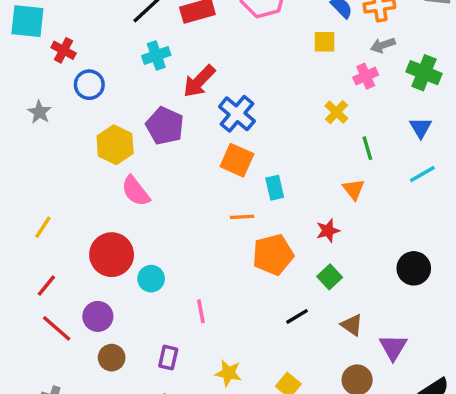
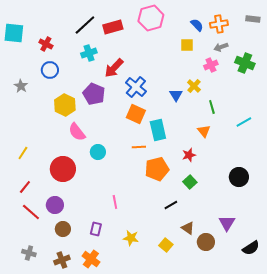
red cross: (64, 50) -> (46, 44), moved
blue triangle: (421, 128) -> (176, 95), moved
cyan rectangle: (275, 188) -> (158, 130), size x1.5
cyan circle: (151, 279) -> (98, 152), moved
brown triangle: (352, 325) -> (188, 228), moved

